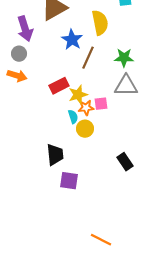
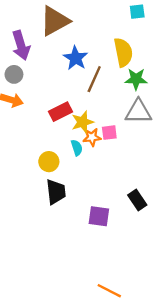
yellow semicircle: (100, 23) -> (123, 52), moved
yellow circle: (85, 129) -> (49, 162), moved
purple square: (69, 181) -> (99, 216), moved

